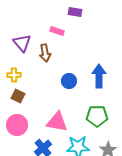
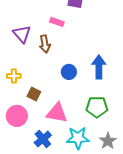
yellow cross: (14, 75) -> (14, 76), moved
brown square: (18, 96) -> (34, 94), moved

